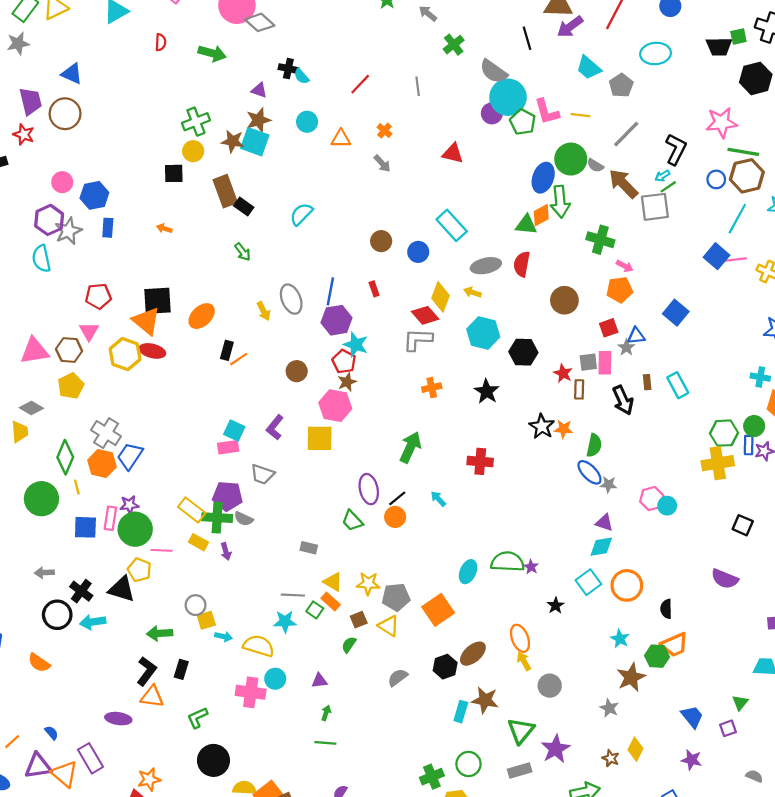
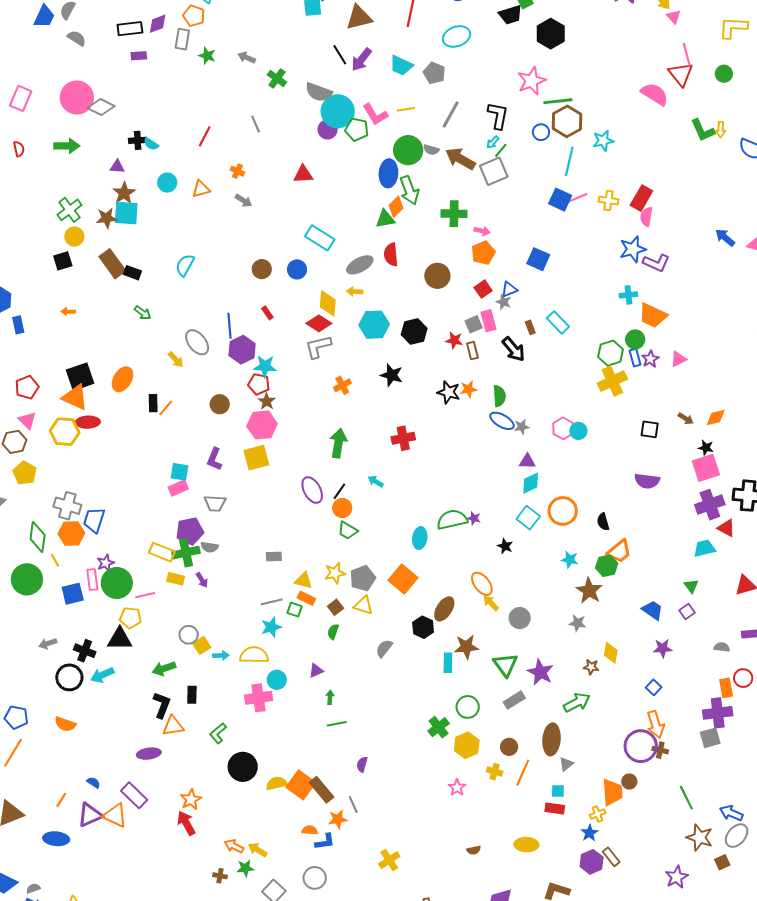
purple arrow: (570, 27) -> (361, 60), moved
green trapezoid: (352, 521) -> (348, 531), moved

